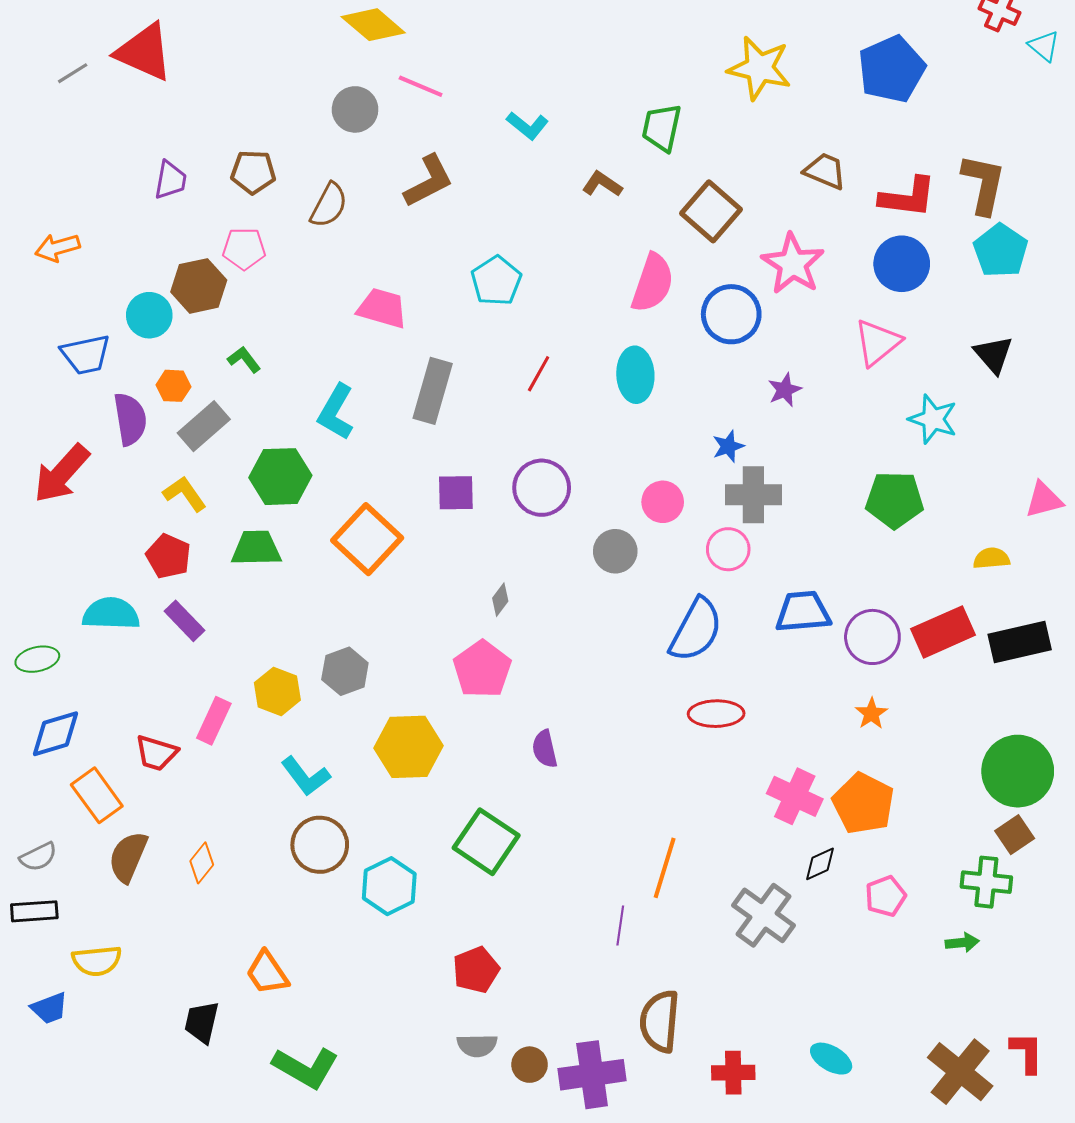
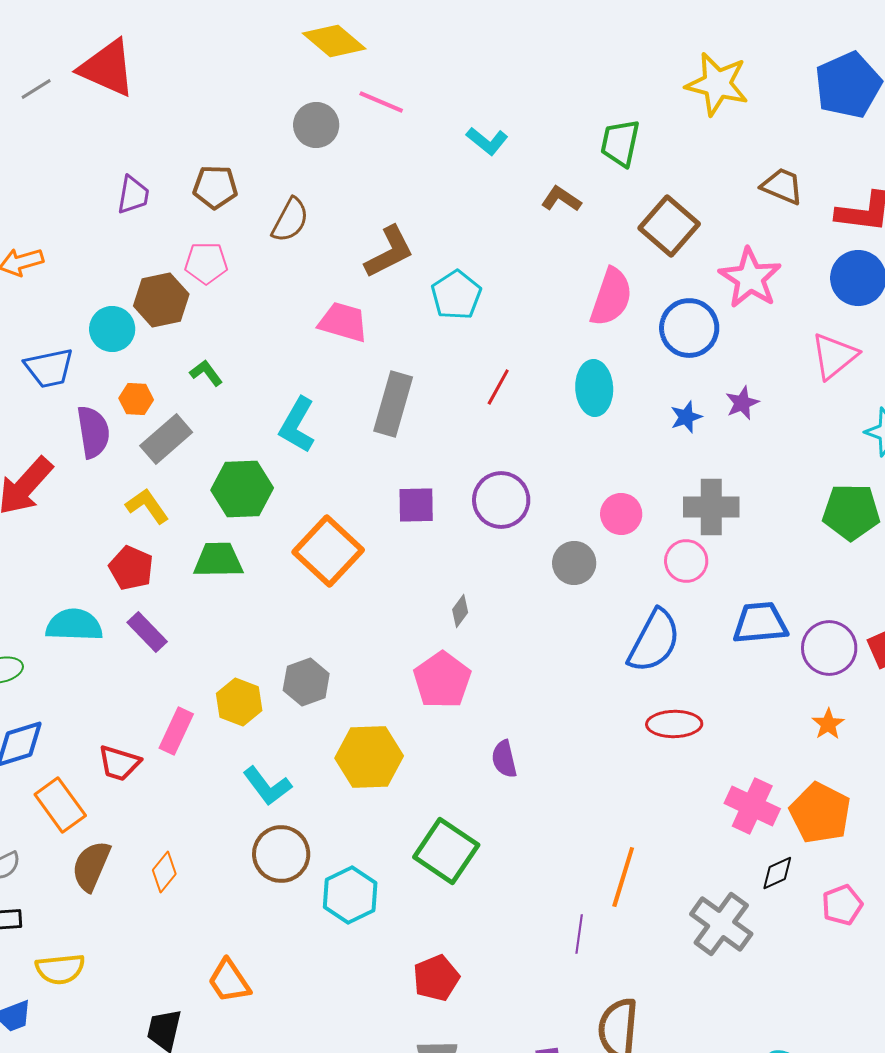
brown L-shape: (429, 181) -> (389, 252), moved
blue star: (728, 446) -> (686, 417), moved

